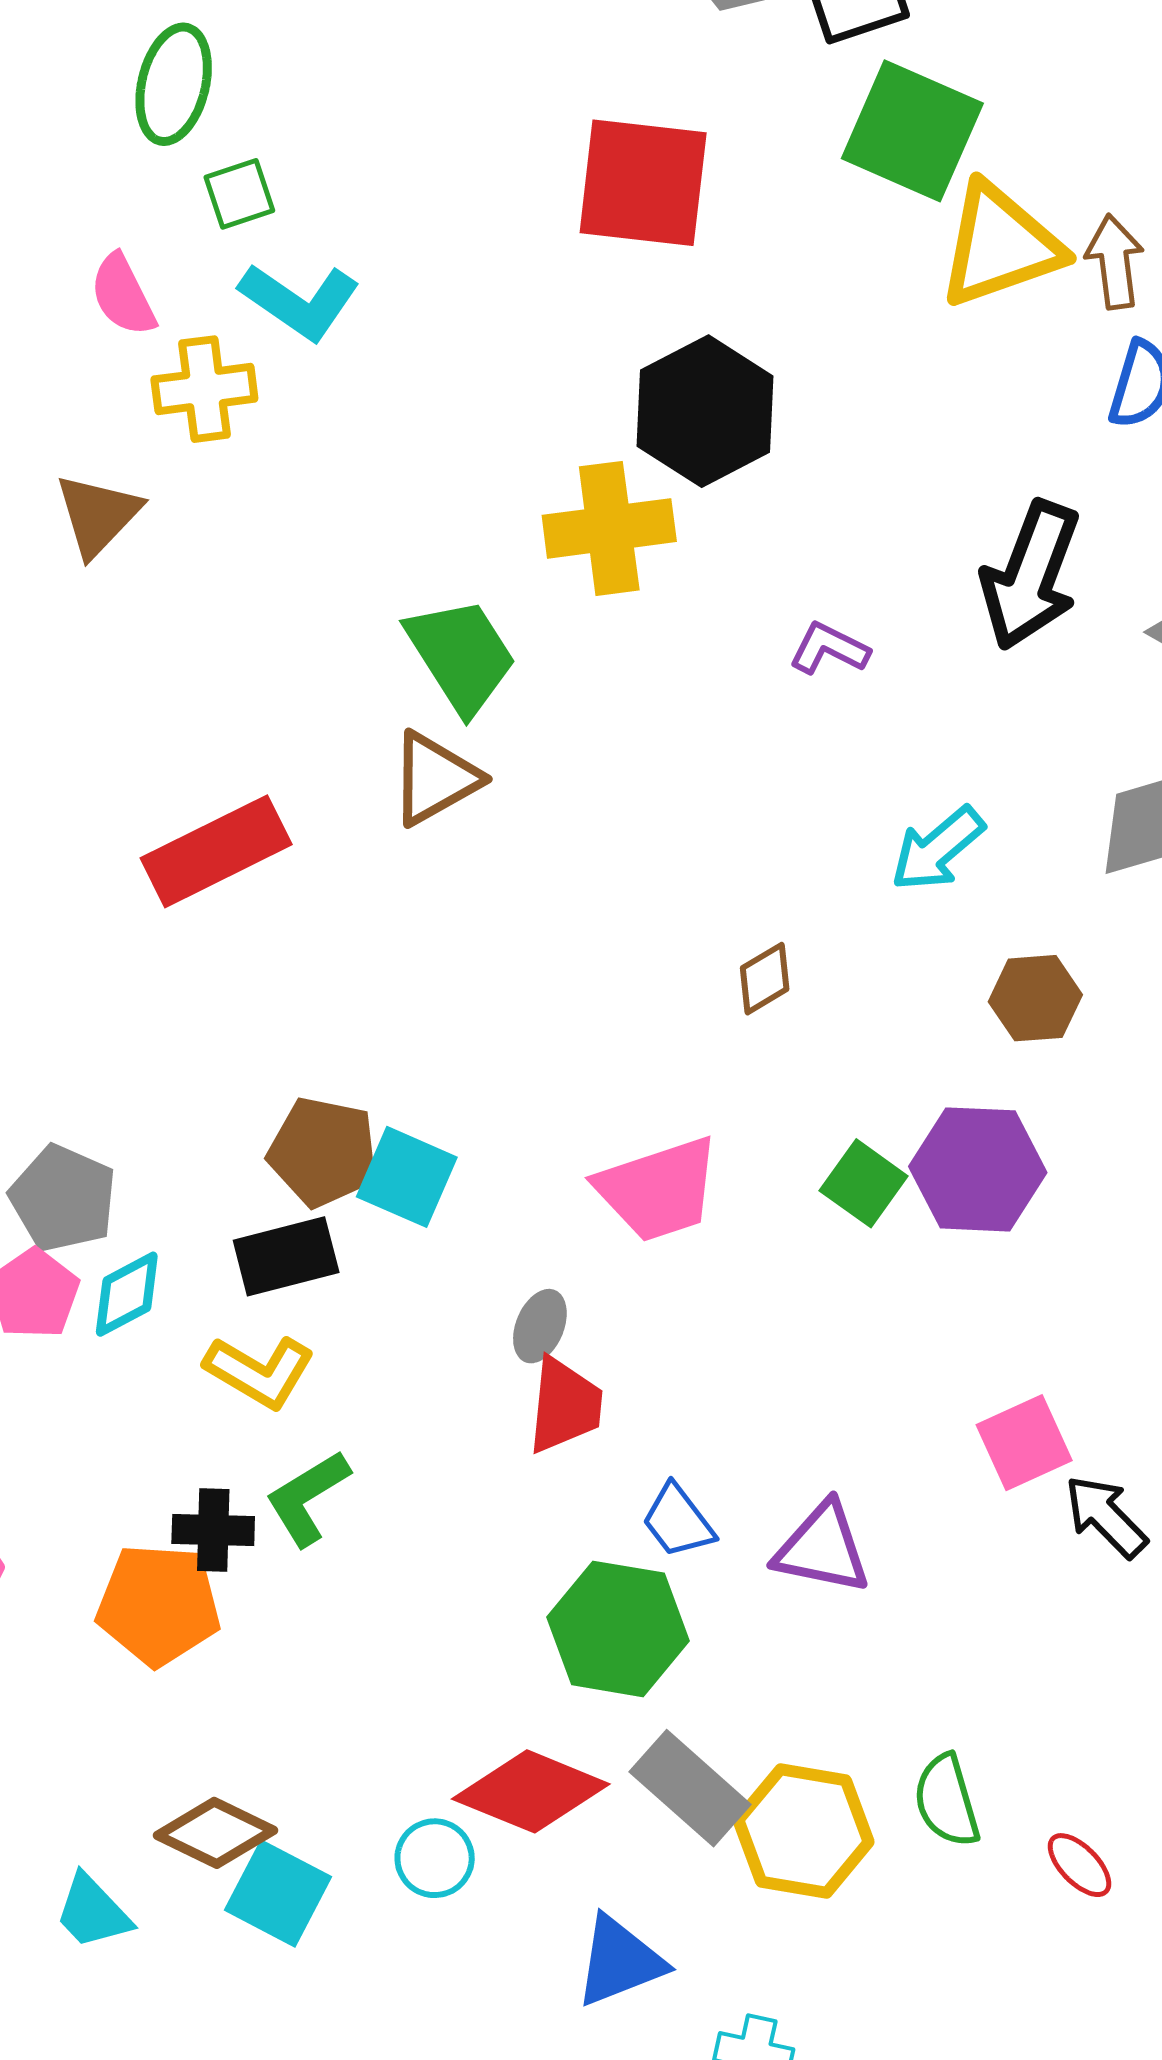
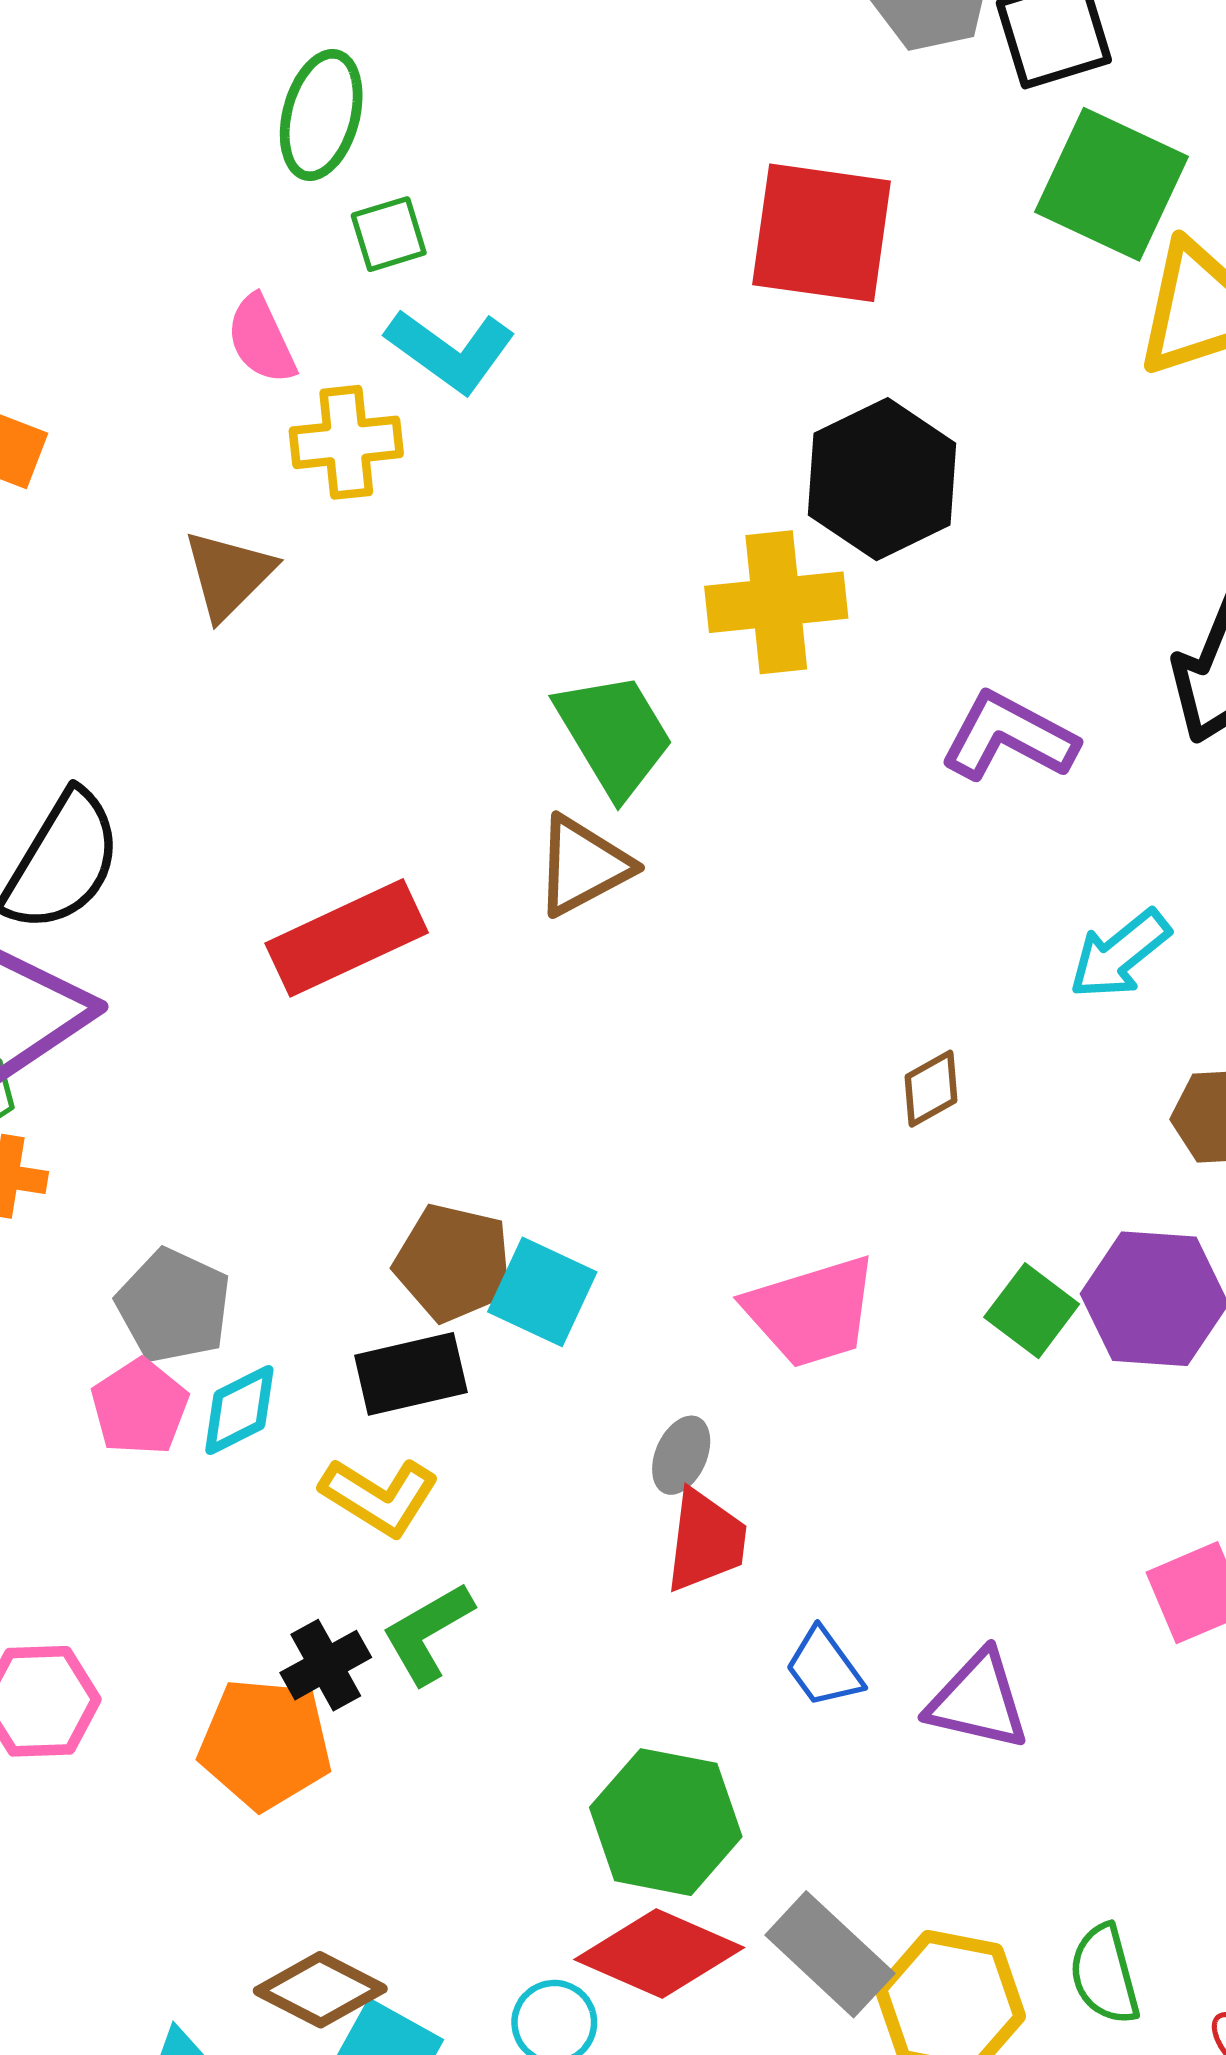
purple L-shape: (829, 649) -> (1009, 737), size x1.6
black cross: (213, 1530) -> (326, 1665), turned -32
green hexagon: (618, 1629) -> (666, 1822), moved

